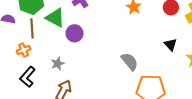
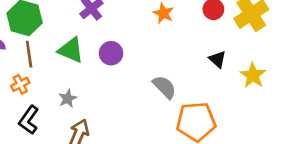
green triangle: (55, 18) -> (71, 50), moved
purple circle: (74, 33) -> (111, 53), moved

